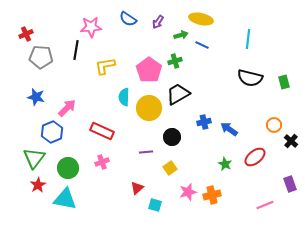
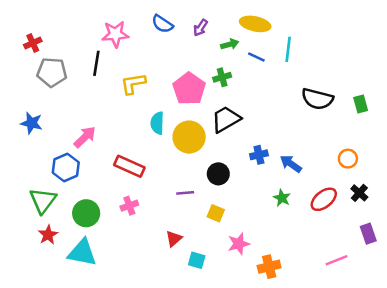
cyan line: (248, 39) -> (288, 49), moved
blue star: (36, 97) -> (31, 123), moved
black cross: (291, 141) -> (359, 193), moved
green star: (225, 164) -> (282, 198), moved
yellow square: (170, 168) -> (216, 213), turned -32
orange cross: (212, 195) -> (269, 267), moved

